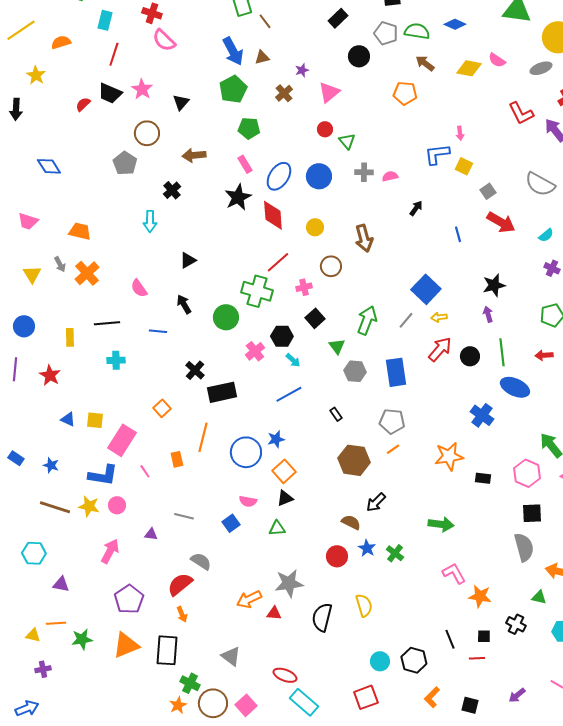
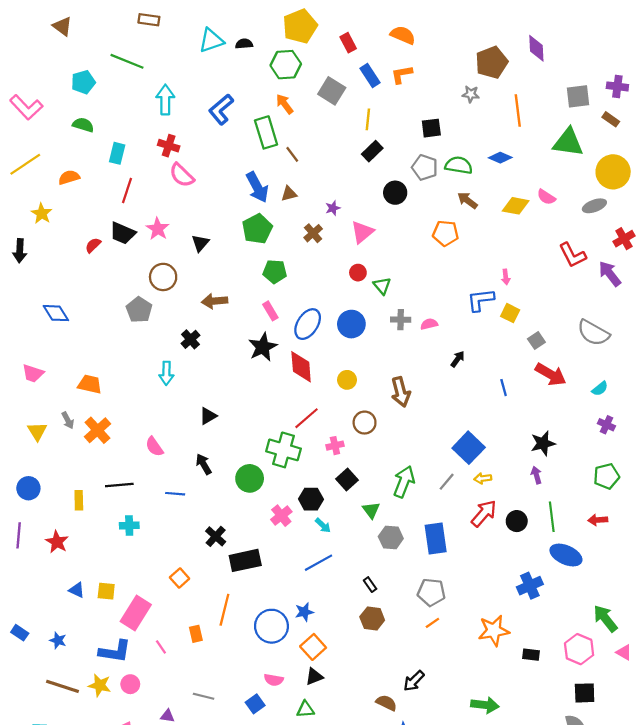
blue cross: (482, 415) -> (530, 586), turned 30
brown hexagon: (354, 460) -> (372, 619), moved, size x0.7

